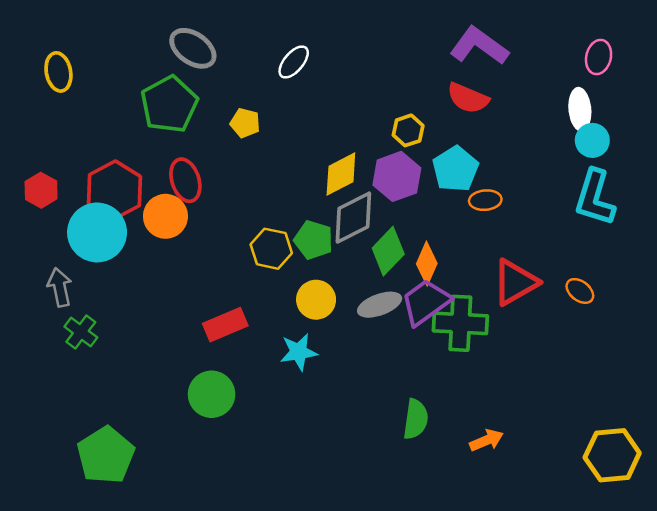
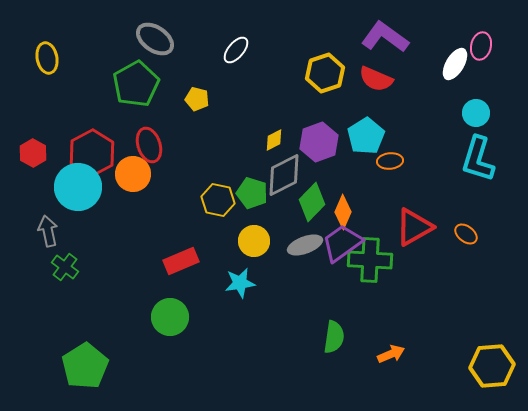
white ellipse: (580, 109) -> (455, 64), moved, turned 36
yellow hexagon: (408, 130) -> (325, 73), moved, size x1.5
yellow diamond: (341, 174) -> (274, 140), size x0.6

